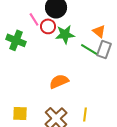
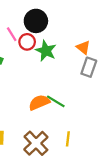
green star: (65, 34) -> (46, 51), turned 30
green line: (89, 49) -> (56, 101), moved

